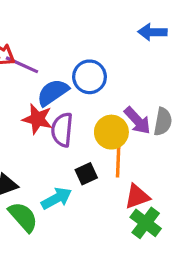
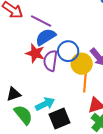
purple line: (22, 65) -> (41, 21), moved
blue circle: (90, 77) -> (68, 51), moved
black square: (86, 174) -> (59, 118), moved, size x1.5

